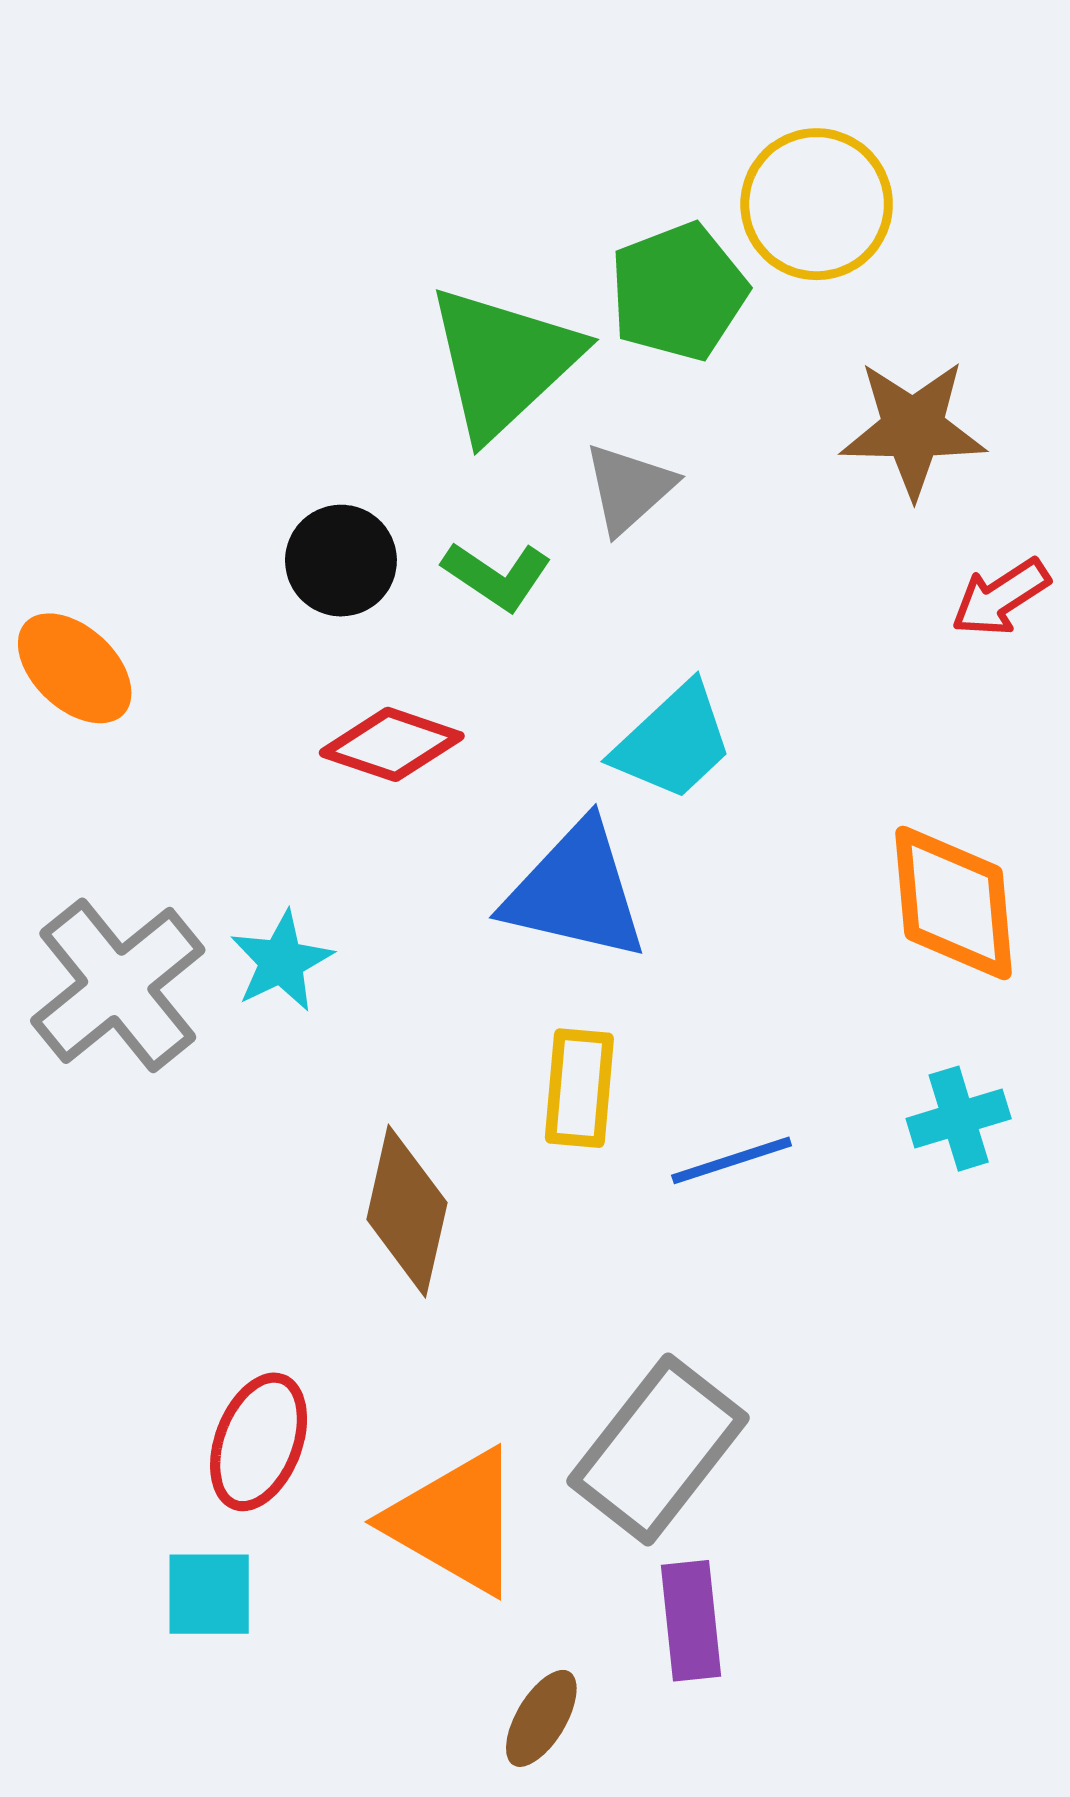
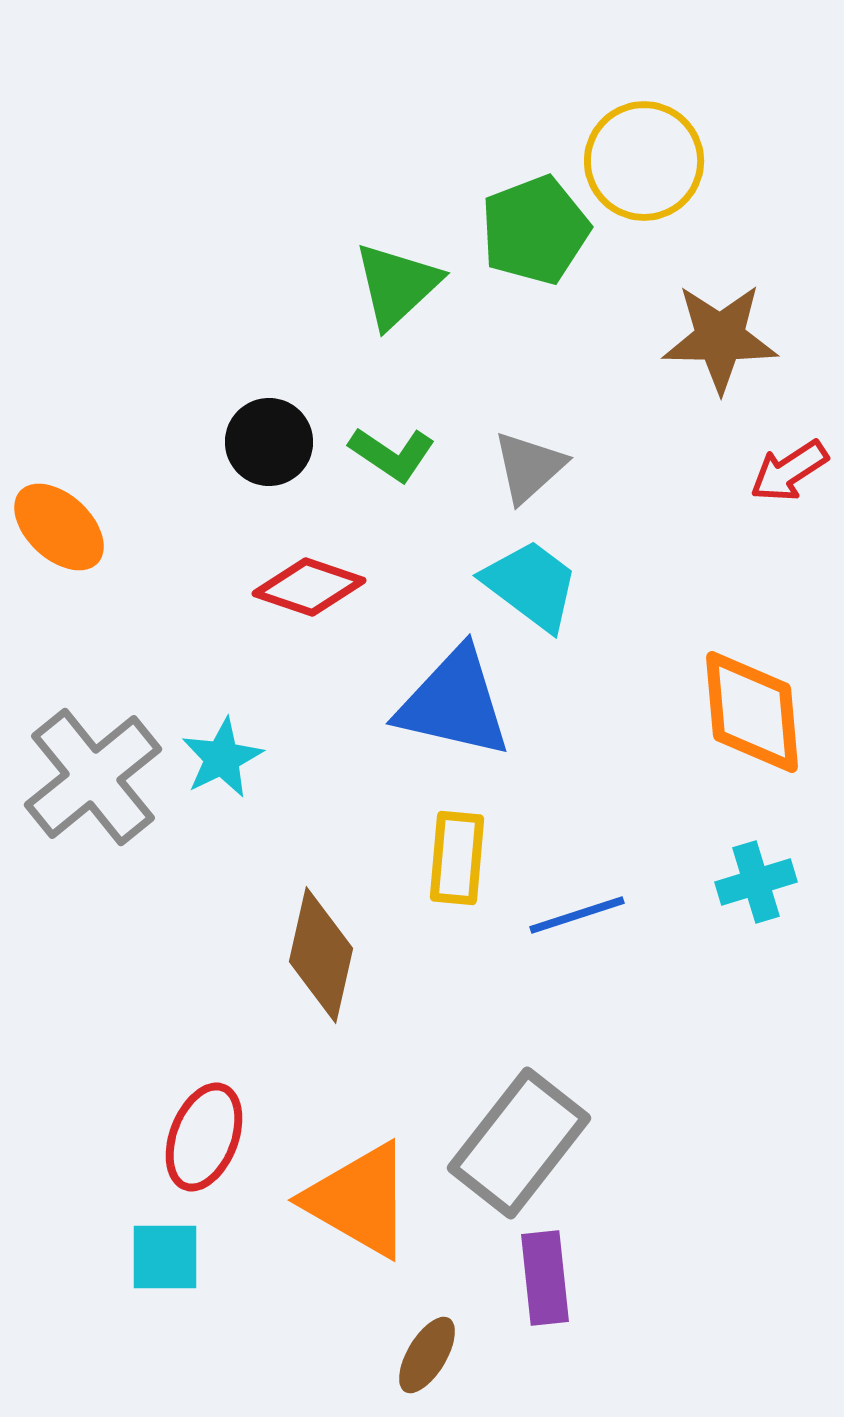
green triangle: (503, 361) -> (397, 285), size x0.7
gray triangle: (629, 488) -> (529, 467), moved
cyan trapezoid: (673, 742) -> (531, 585), turned -100

